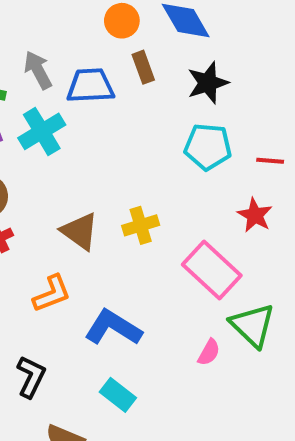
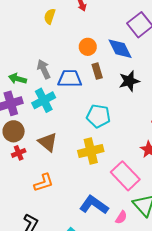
cyan pentagon: (208, 147) -> (98, 116), moved
yellow cross: (141, 225) -> (91, 151), size x1.4
brown triangle: (80, 231) -> (48, 142), moved
blue L-shape: (113, 328) -> (94, 205), moved

